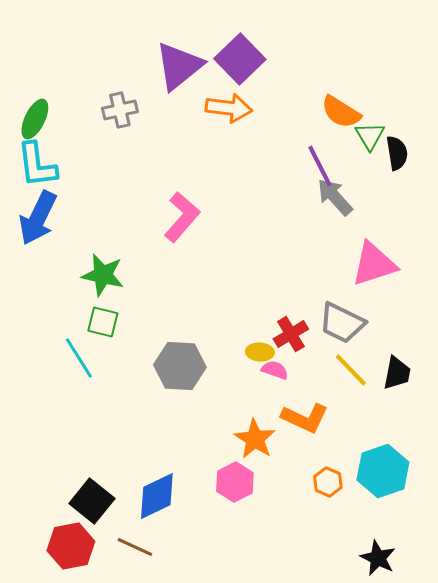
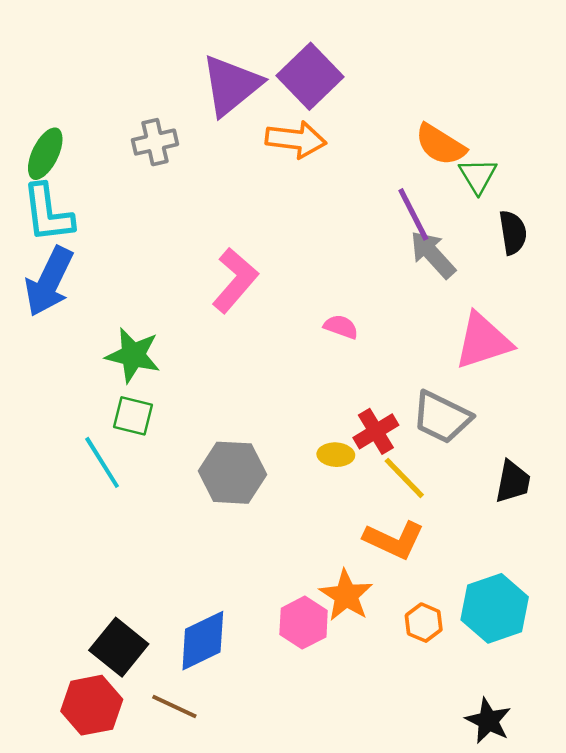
black semicircle: (397, 153) -> (513, 232), moved
pink semicircle: (275, 370) -> (341, 327), moved
yellow line: (351, 370) -> (404, 478), moved
orange star: (255, 439) -> (346, 595), moved

